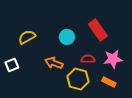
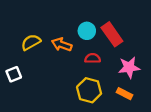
cyan circle: (67, 37) -> (87, 31), moved
red semicircle: (88, 59) -> (93, 58), moved
orange arrow: (54, 63) -> (62, 45), moved

